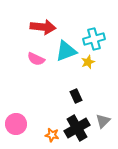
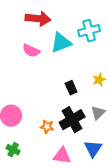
yellow star: (88, 62) -> (99, 80), moved

